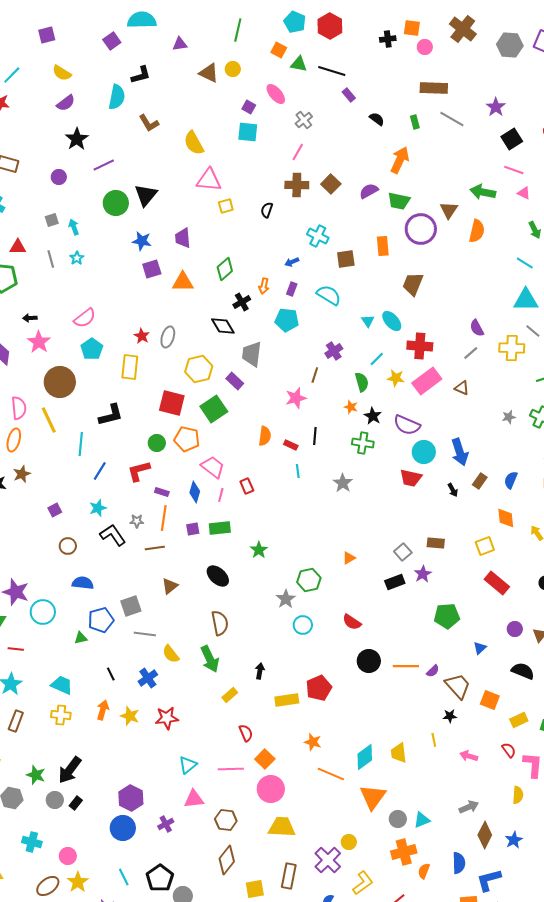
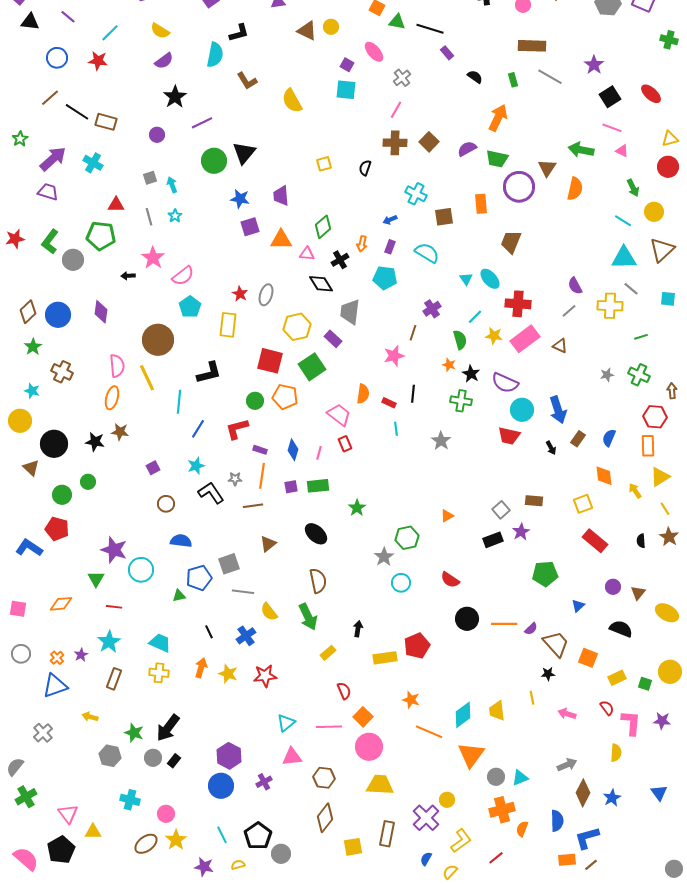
pink triangle: (209, 180) -> (307, 254), moved, size x0.6
pink star: (39, 342) -> (153, 258), moved
pink trapezoid: (213, 467) -> (339, 415), moved
brown star: (22, 474) -> (120, 432), turned 30

